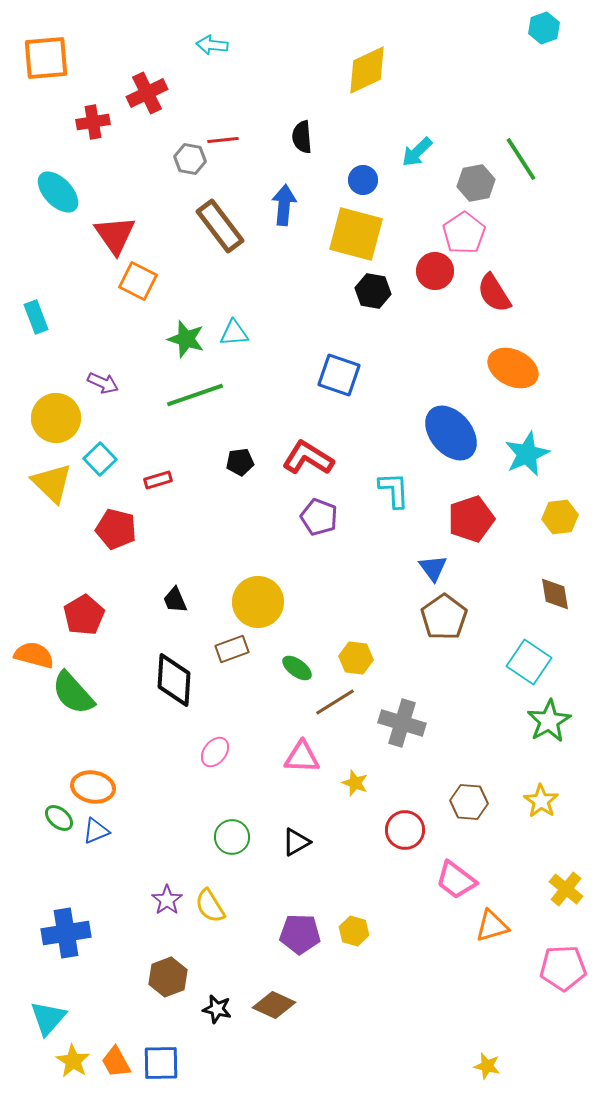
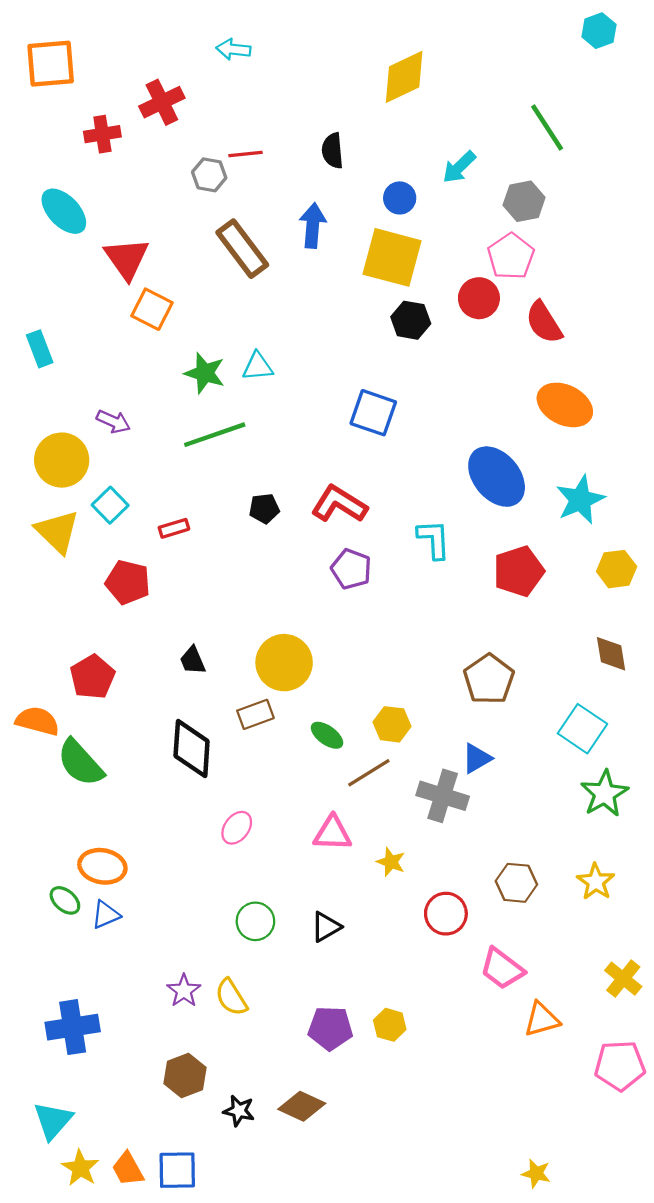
green line: (521, 159) -> (547, 128), moved
blue triangle: (433, 568) -> (477, 758), moved, turned 36

